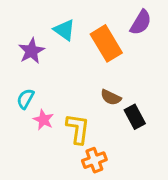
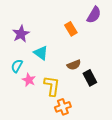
cyan triangle: (64, 30) -> (41, 53), moved
orange rectangle: (106, 43) -> (71, 29), size x0.6
brown semicircle: (111, 97) -> (74, 65), turned -48

